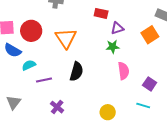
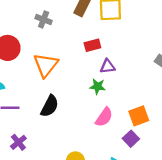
red rectangle: (101, 13) -> (92, 45), turned -40
orange square: (150, 35) -> (139, 116), moved
pink semicircle: (124, 71) -> (104, 117), turned 30

